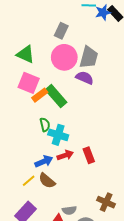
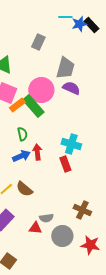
pink circle: (64, 57) -> (41, 90), moved
purple semicircle: (85, 78) -> (71, 88), moved
cyan cross: (58, 135) -> (71, 144), moved
red arrow: (65, 155) -> (37, 152), moved, turned -77
blue arrow: (44, 161) -> (21, 156), moved

